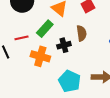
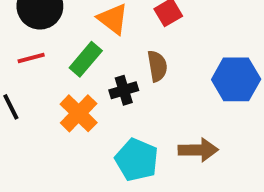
red line: (21, 38) -> (31, 58), moved
orange cross: (40, 56) -> (79, 113), turned 30

